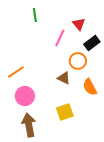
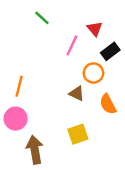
green line: (35, 15) -> (42, 18), turned -40
orange line: (16, 72) -> (19, 86), turned -42
pink circle: (25, 96) -> (16, 119), moved

